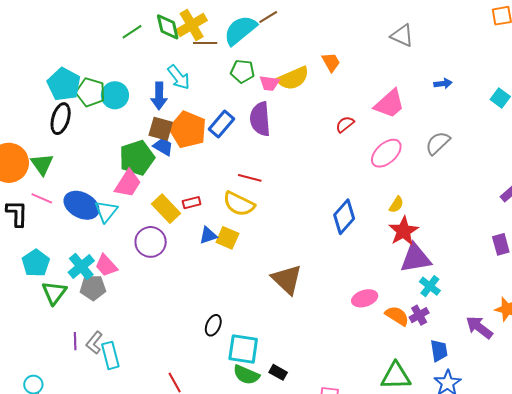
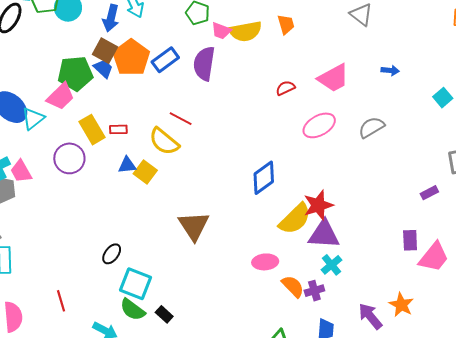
yellow semicircle: (396, 205) -> (295, 219), moved, size x2.0

